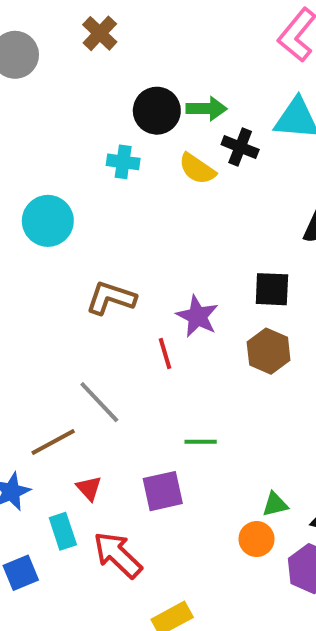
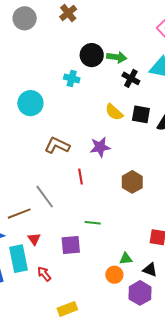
yellow semicircle: (197, 169) -> (114, 112), moved
black square: (272, 289) -> (141, 114), moved
purple star: (197, 316) -> (100, 147), moved, turned 30
cyan rectangle: (63, 531) -> (18, 259), size x1.5
red arrow: (118, 555) -> (44, 274), size x0.6

